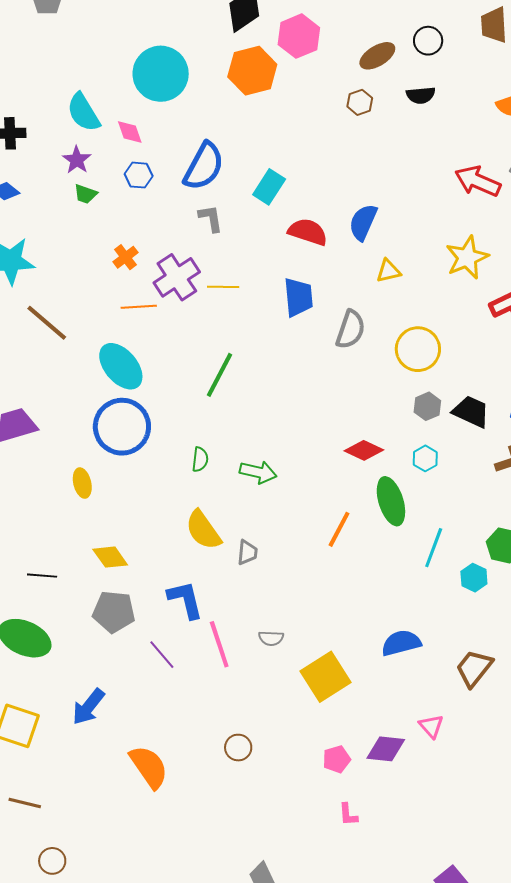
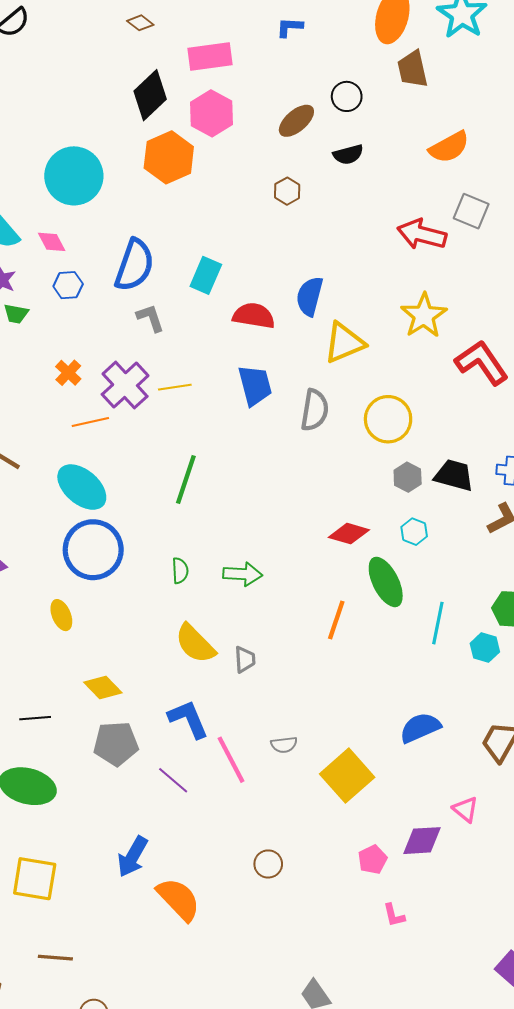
brown hexagon: (360, 102) -> (287, 191), moved
yellow triangle: (388, 271) -> (344, 343), size x1.6
blue arrow: (88, 707) -> (133, 857), moved

